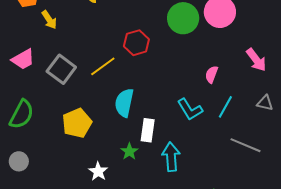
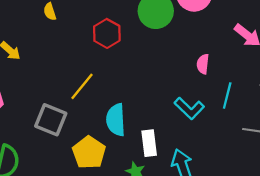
red hexagon: (136, 43) -> (107, 33), moved
gray square: (61, 69) -> (51, 120), moved
yellow pentagon: (77, 123) -> (89, 153), moved

